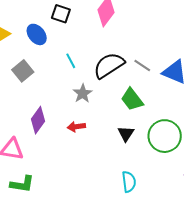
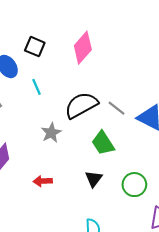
cyan line: (71, 61) -> (36, 87), moved
red arrow: (76, 127) -> (43, 181), moved
green circle: (165, 136) -> (134, 185), size x0.7

